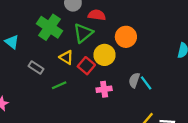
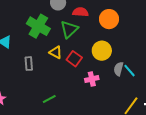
orange circle: (126, 37) -> (109, 19), moved
yellow circle: (104, 55) -> (102, 51), moved
gray rectangle: (36, 68) -> (29, 64), turned 56
green line: (59, 85) -> (49, 99), moved

